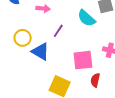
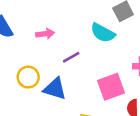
purple line: (58, 31) -> (71, 57), turned 40

